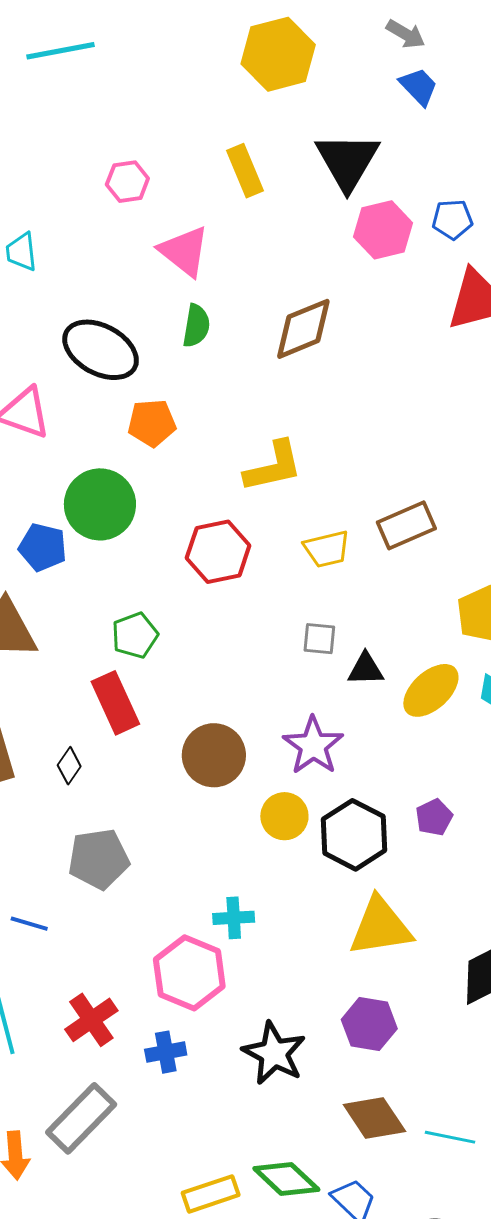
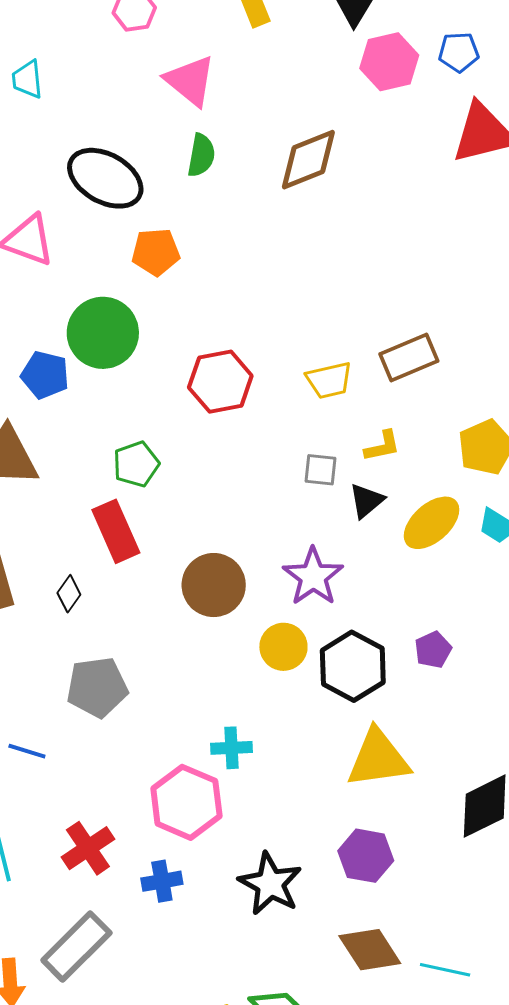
yellow L-shape: (273, 467) -> (382, 446), moved, size x0.6
black triangle: (366, 669) -> (366, 501), turned -39

